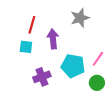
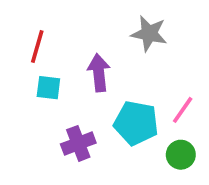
gray star: (80, 18) -> (149, 34), turned 30
red line: (32, 25) -> (37, 47), moved

